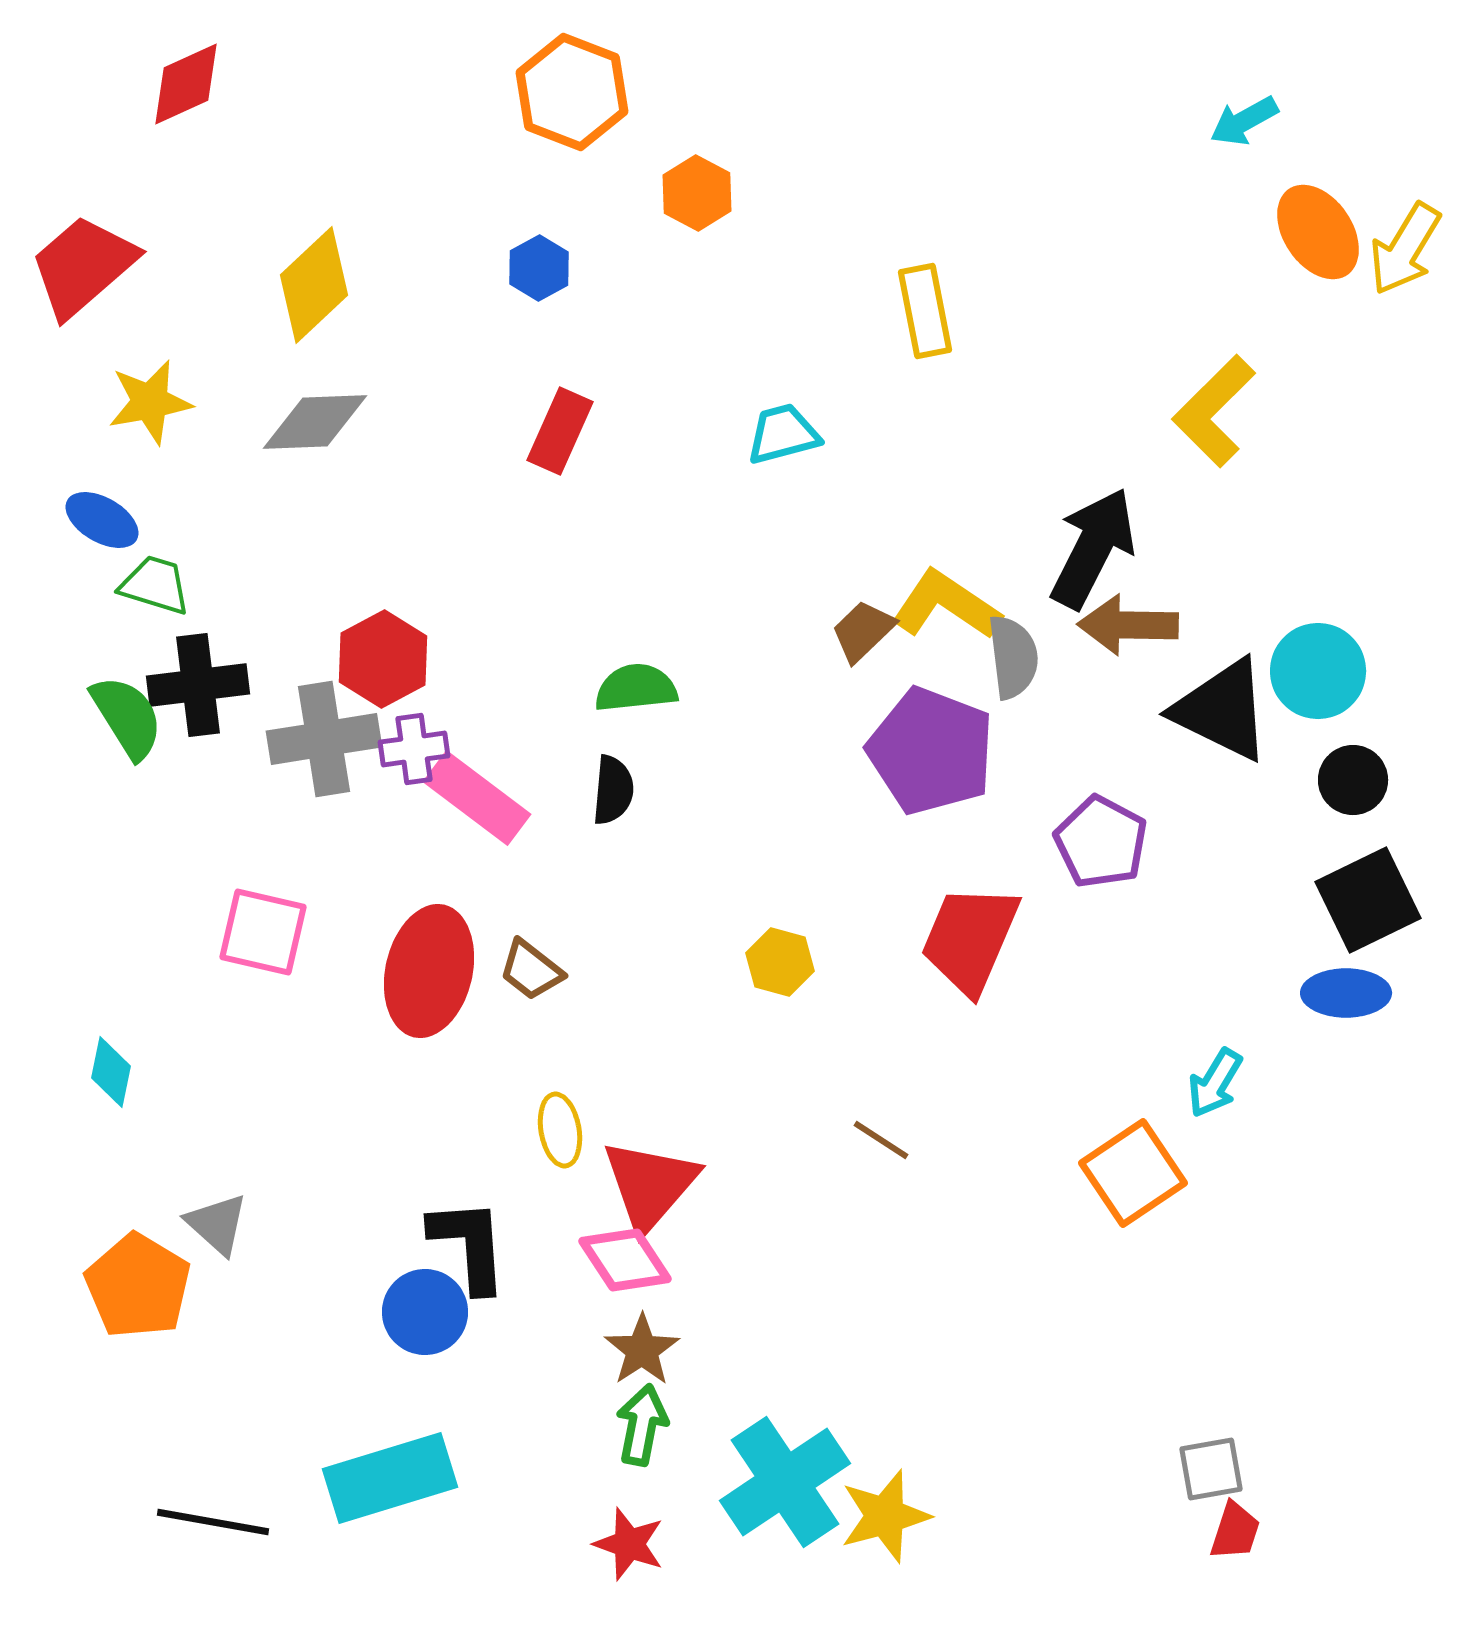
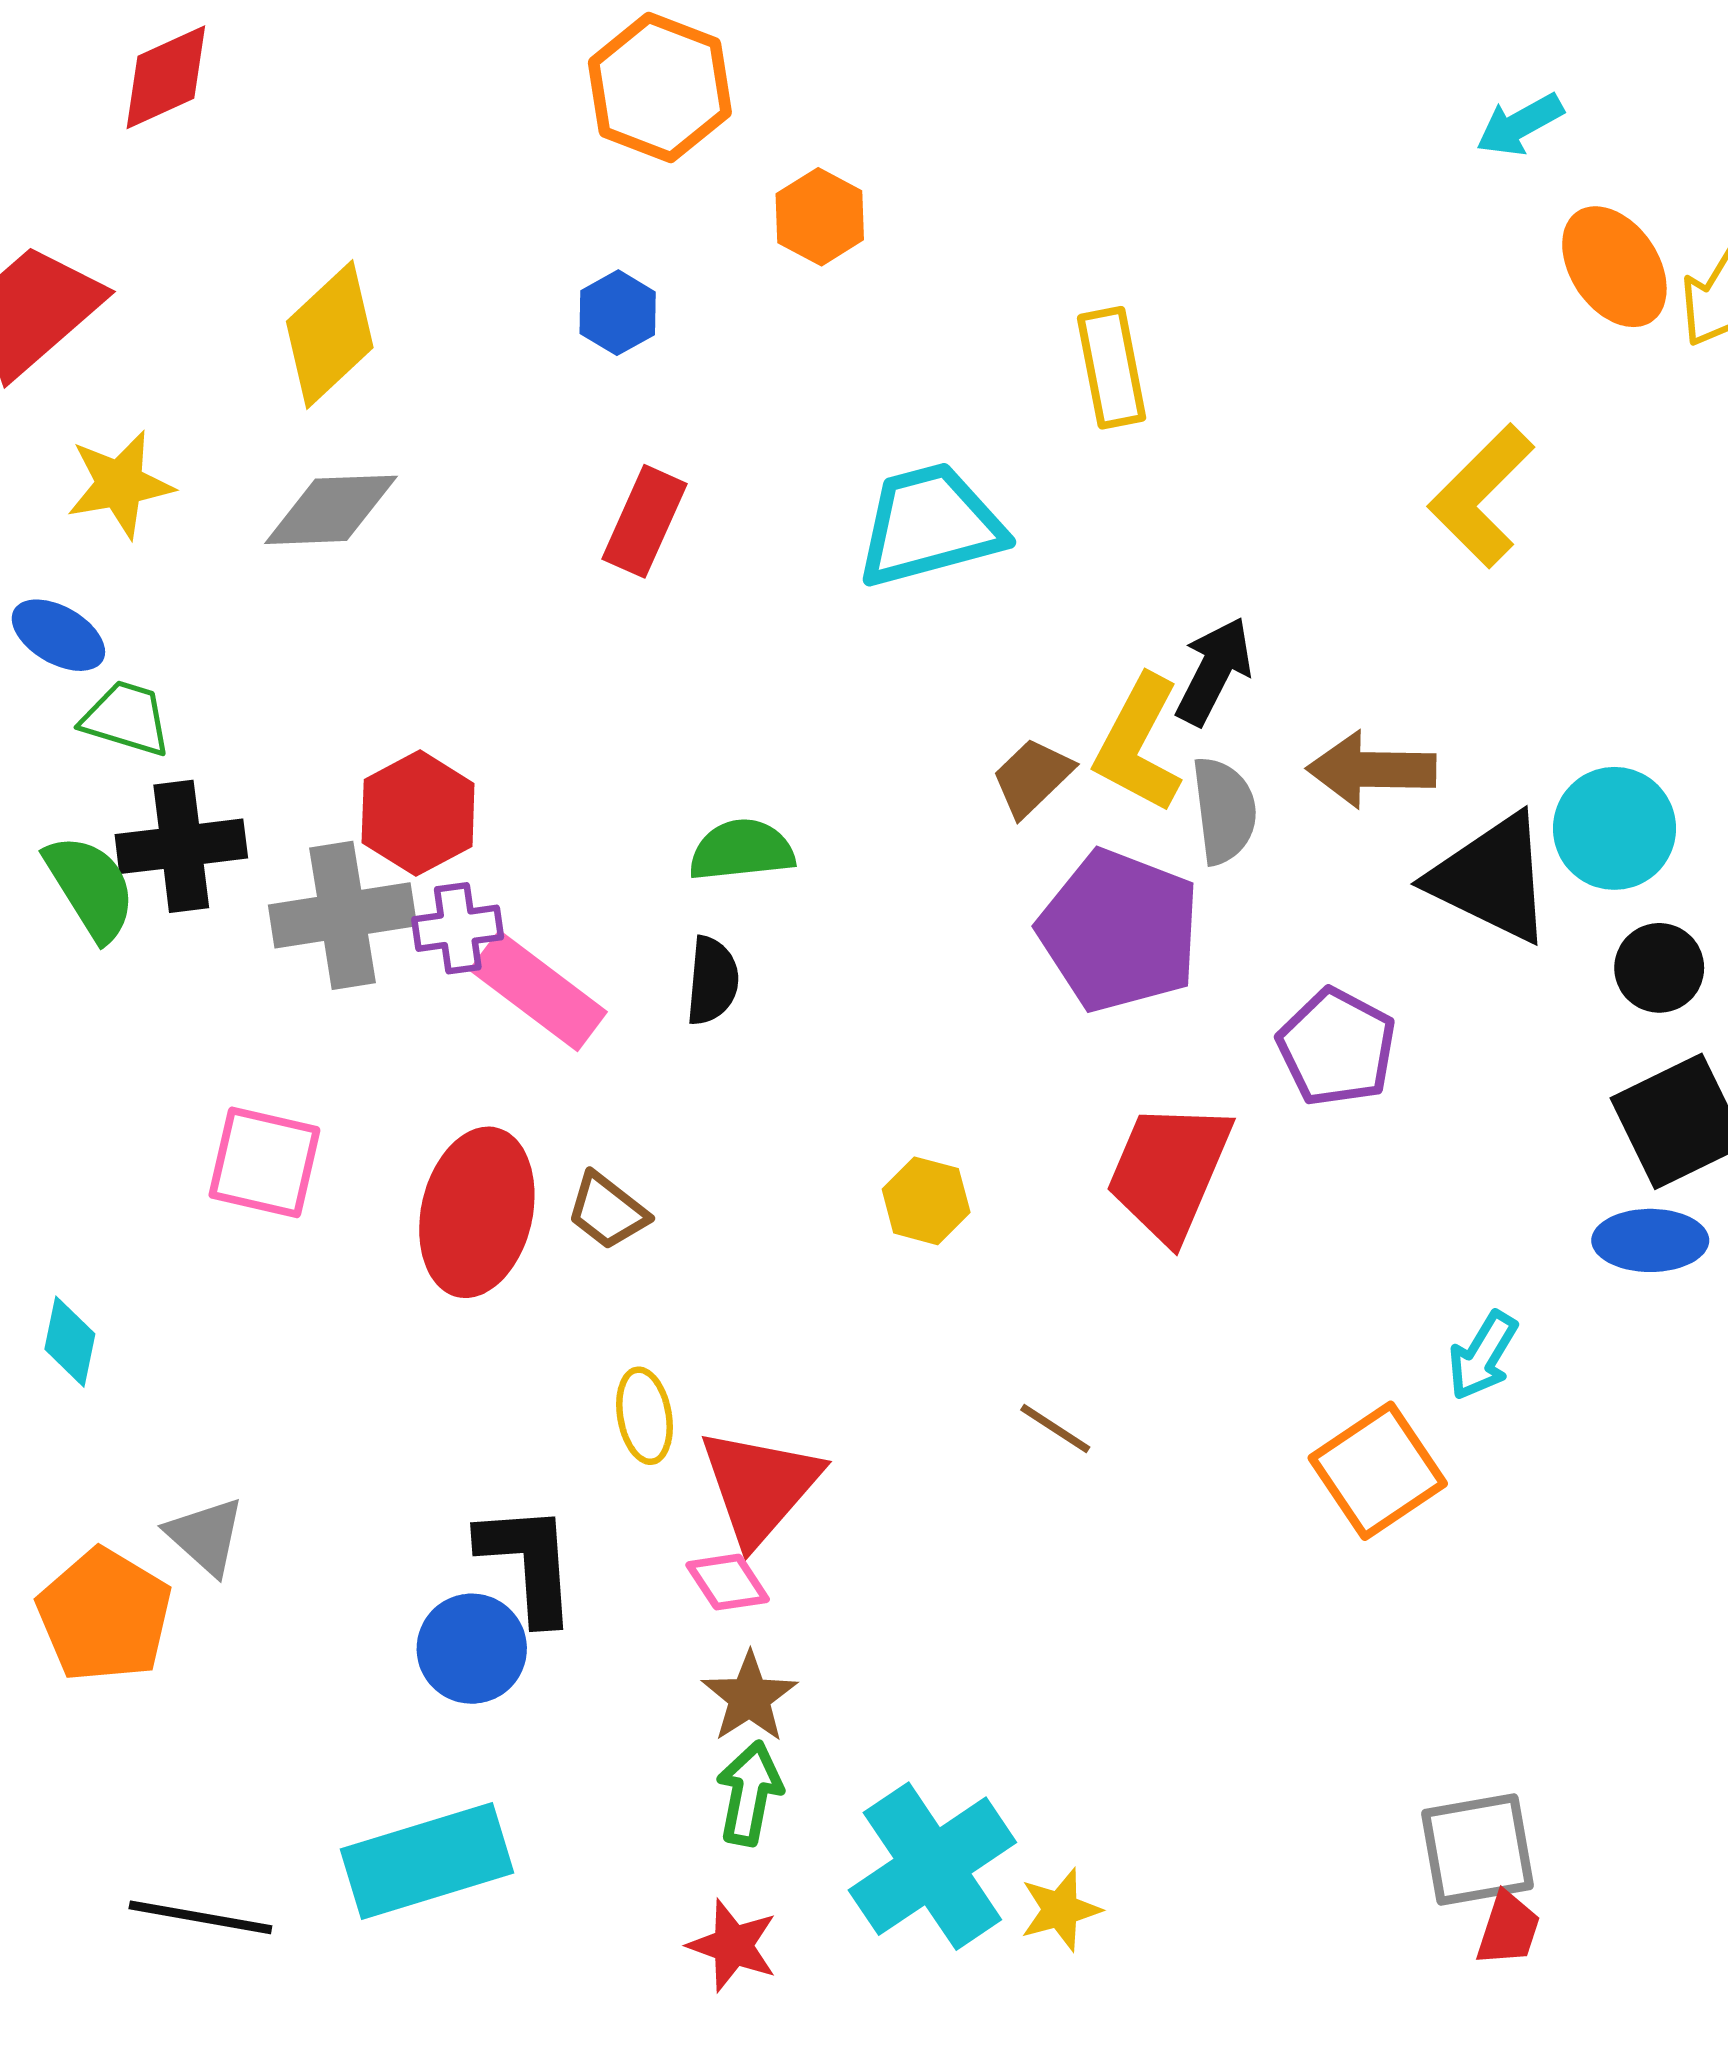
cyan trapezoid: (783, 434) -> (930, 525), size x1.6
black arrow: (1093, 548) -> (1214, 671), moved, size x0.7
yellow L-shape: (946, 605) -> (1138, 744), turned -96
pink diamond: (625, 1260) -> (728, 1582), size x0.7
gray square: (1211, 1469) -> (1478, 1850), size x1.4
yellow star: (885, 1516) -> (1060, 1910), size x0.7

